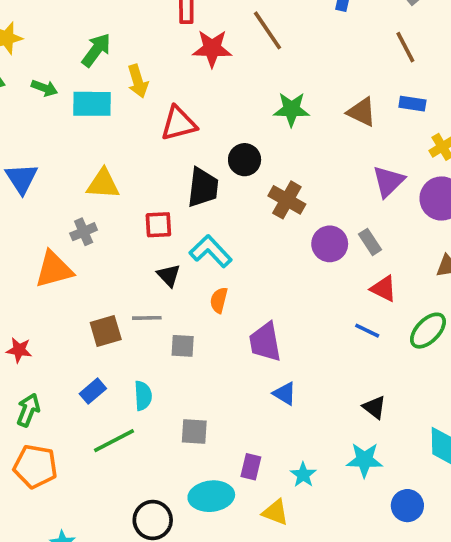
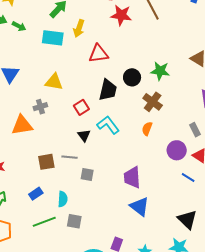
yellow arrow: (138, 81) -> (79, 28), turned 30
green arrow: (44, 88) -> (19, 26), moved
green star: (291, 109) -> (160, 71), moved
red square: (158, 225) -> (81, 107), turned -35
purple circle: (330, 244) -> (177, 150), moved
orange semicircle: (219, 300) -> (147, 129), moved
blue triangle: (285, 394) -> (140, 207), size x1.5
black triangle: (374, 407) -> (187, 219), size x1.5
gray square: (194, 431) -> (74, 221), moved

